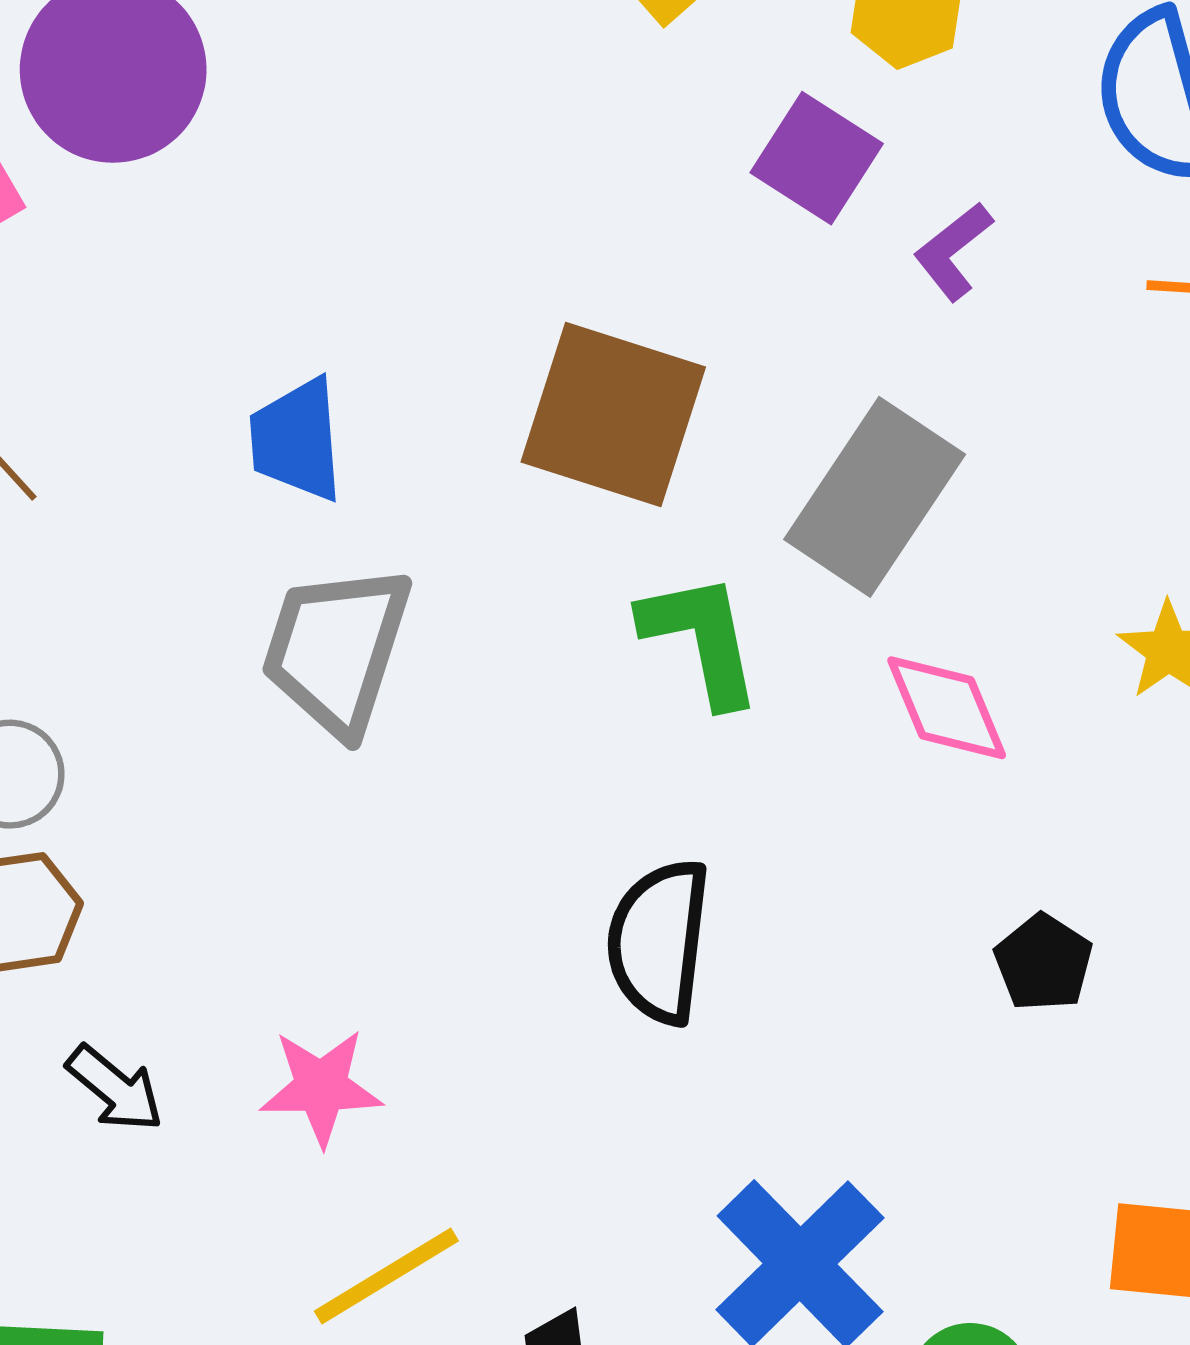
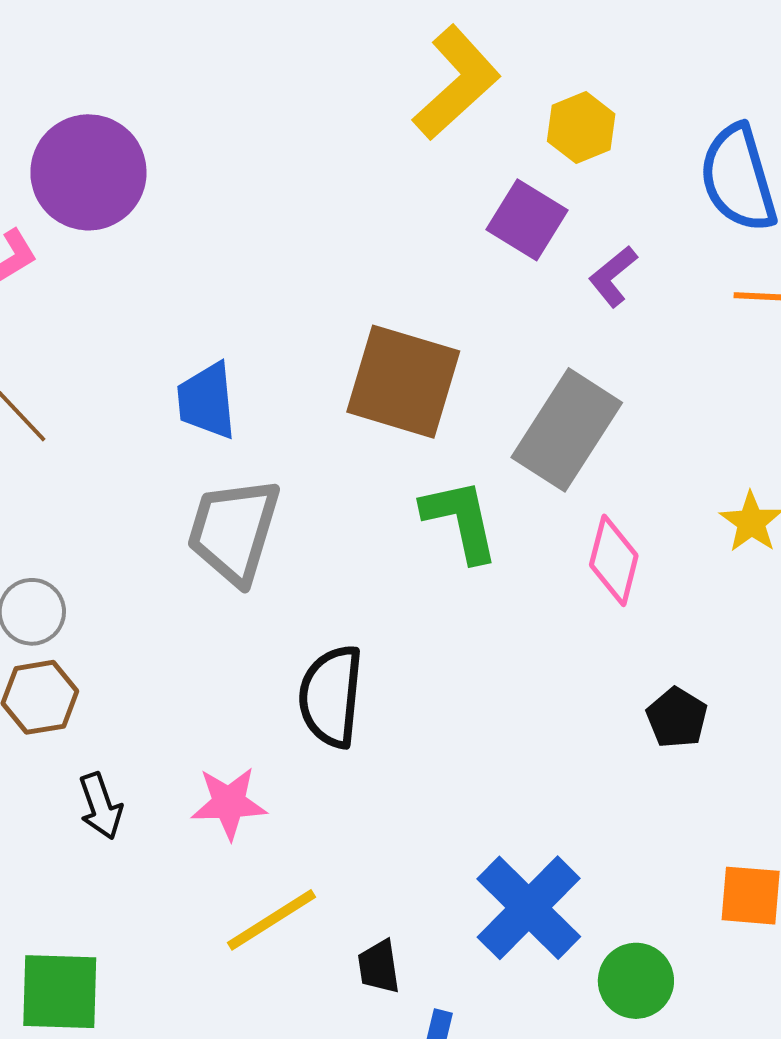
pink diamond: (947, 708) -> (614, 560), turned 38
black semicircle: (659, 941) -> (331, 696), moved
black arrow: (115, 1088) -> (101, 806), turned 32

